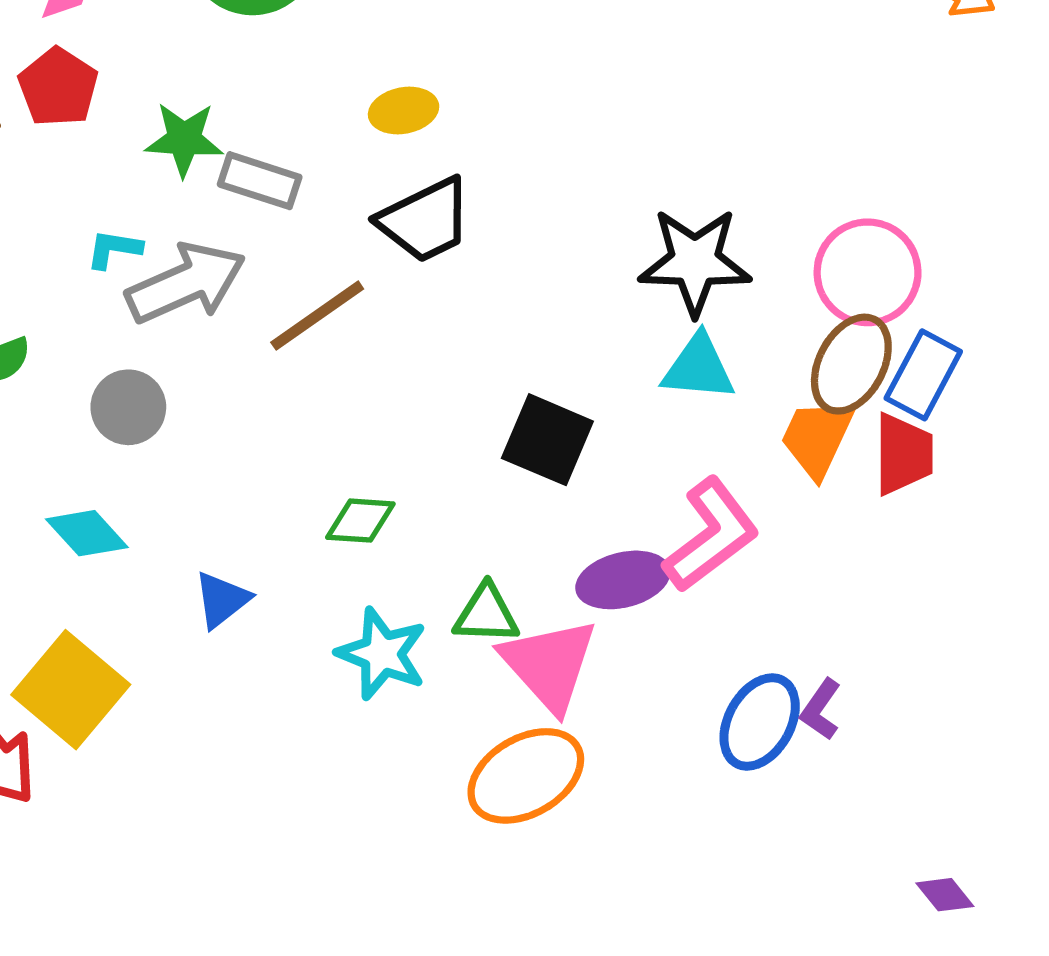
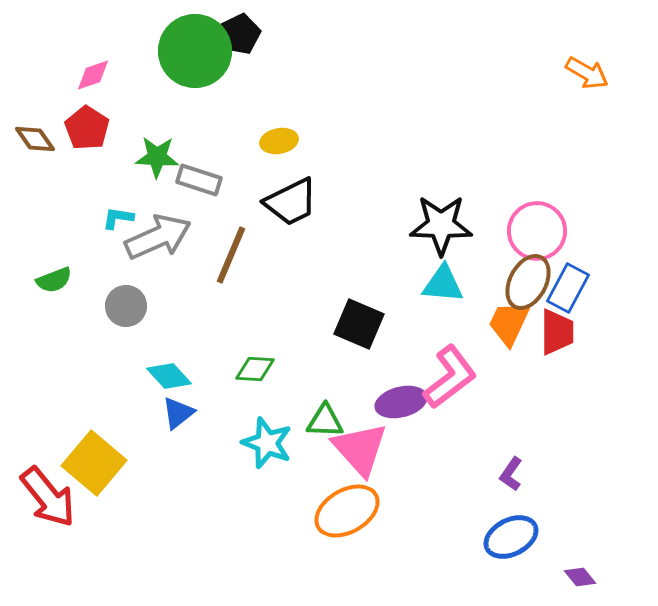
brown line: (317, 316) -> (231, 255), turned -32
cyan diamond: (87, 533) -> (169, 376), moved
blue ellipse: (760, 722) -> (511, 537), moved, turned 34

